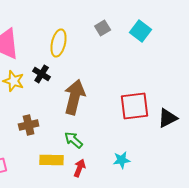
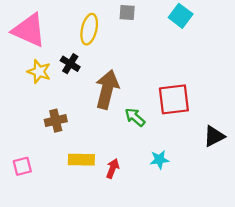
gray square: (103, 28) -> (127, 12), moved, turned 35
black triangle: (168, 118) -> (214, 136), moved
green arrow: (74, 140) -> (135, 117), moved

